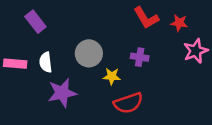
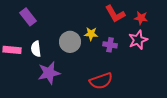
pink star: (196, 51) -> (138, 40), moved
yellow star: (112, 76) -> (91, 34), moved

